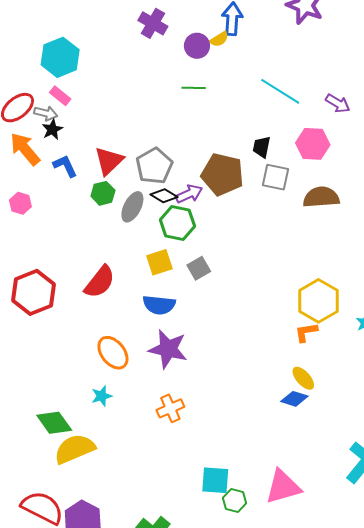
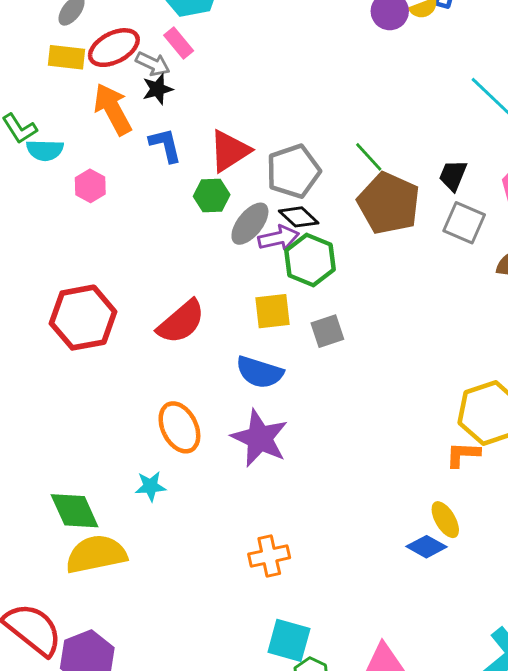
green line: (194, 88) -> (369, 157), moved, turned 35
purple arrow: (189, 194) -> (279, 238), moved
orange cross: (170, 408) -> (269, 556), moved

